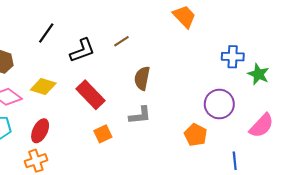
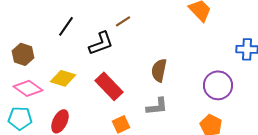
brown line: (121, 41) -> (123, 21), moved
purple circle: (219, 104) -> (218, 85), moved

